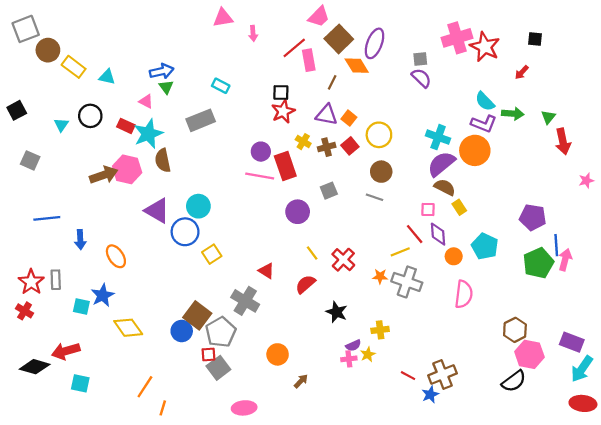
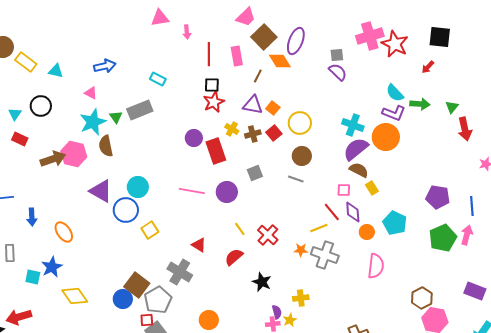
black square: (535, 39) -> (440, 37), size x1.6
red line: (294, 48) -> (209, 54), moved, turned -50
green triangle: (166, 87) -> (116, 117), moved
red rectangle: (126, 126) -> (20, 139), moved
pink line: (260, 176) -> (192, 191), moved
blue line: (556, 245) -> (472, 206), moved
purple rectangle: (572, 342) -> (475, 291), moved
purple semicircle: (353, 345) -> (277, 312), turned -80

